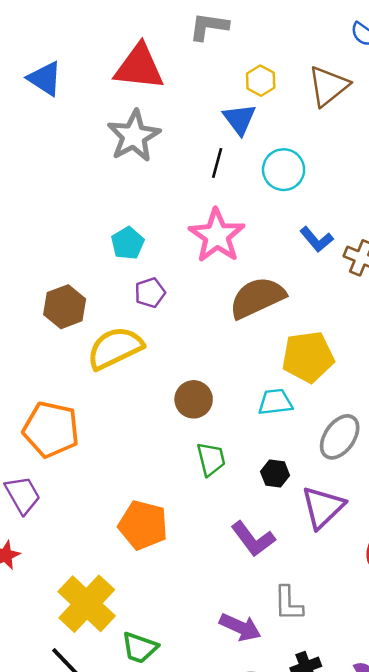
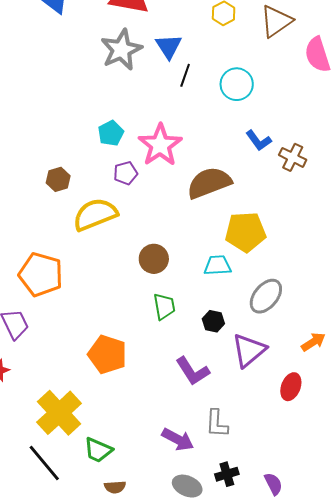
blue triangle: (239, 119) -> (169, 46), moved
pink star: (217, 236) -> (160, 145), moved
brown hexagon: (65, 307) -> (58, 179), size x0.7

